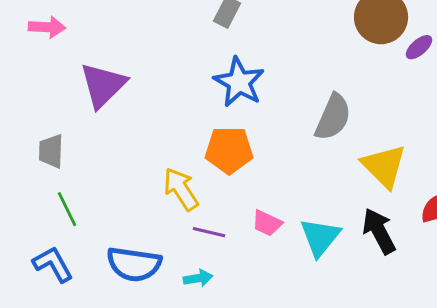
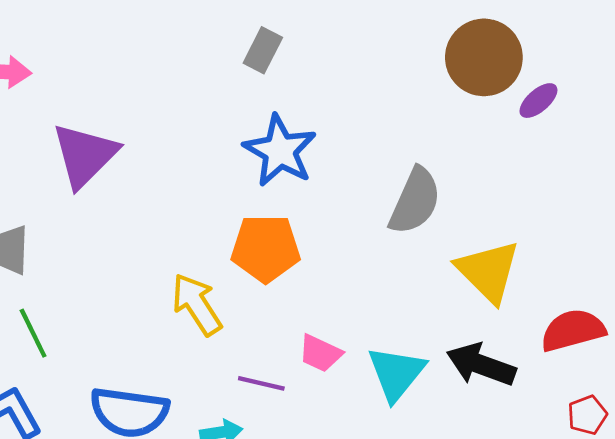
black arrow: (379, 231) -> (481, 365), turned -42
purple line: (209, 232) -> (261, 383), moved

